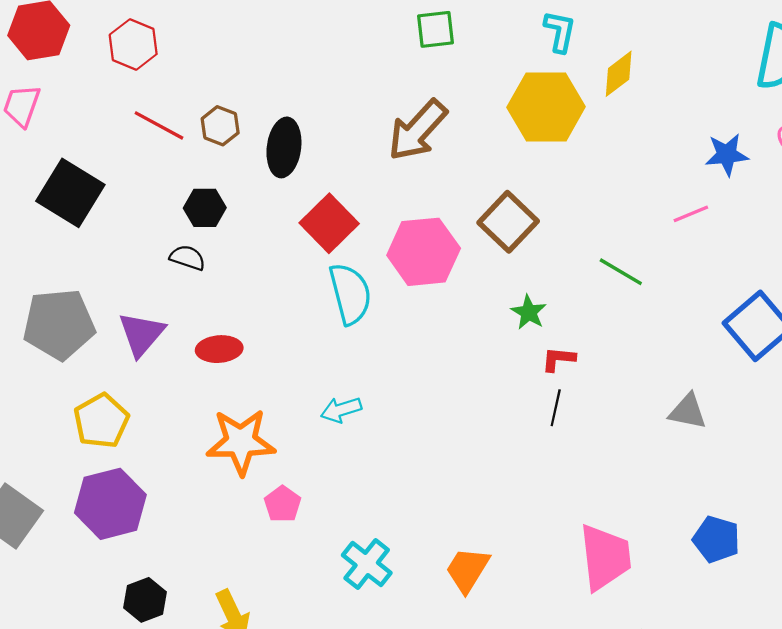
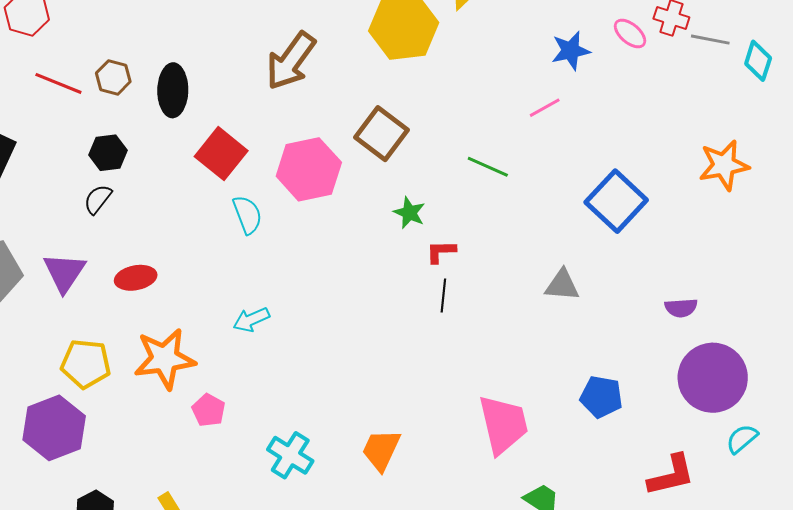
black semicircle: (188, 258) -> (98, 199), turned -64
cyan semicircle: (350, 294) -> (247, 215), size x0.7
yellow pentagon: (101, 421) -> (86, 364), moved, turned -30

